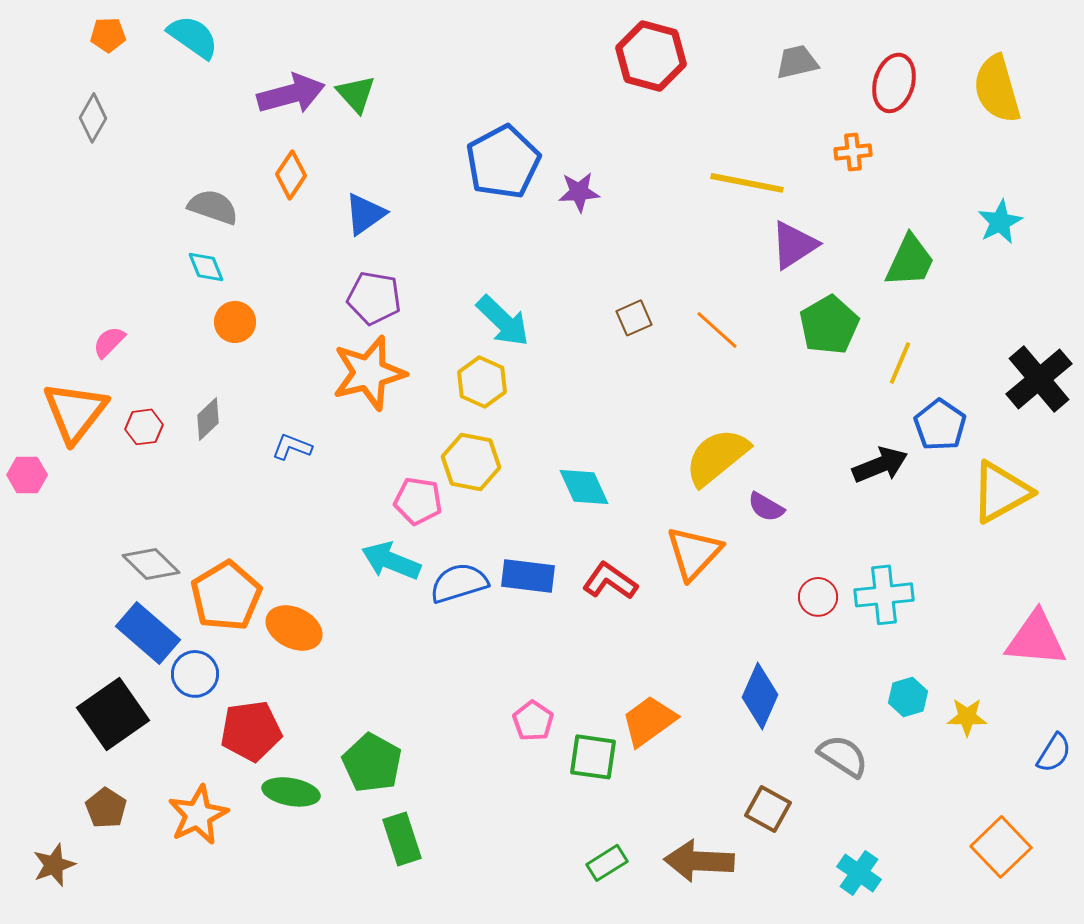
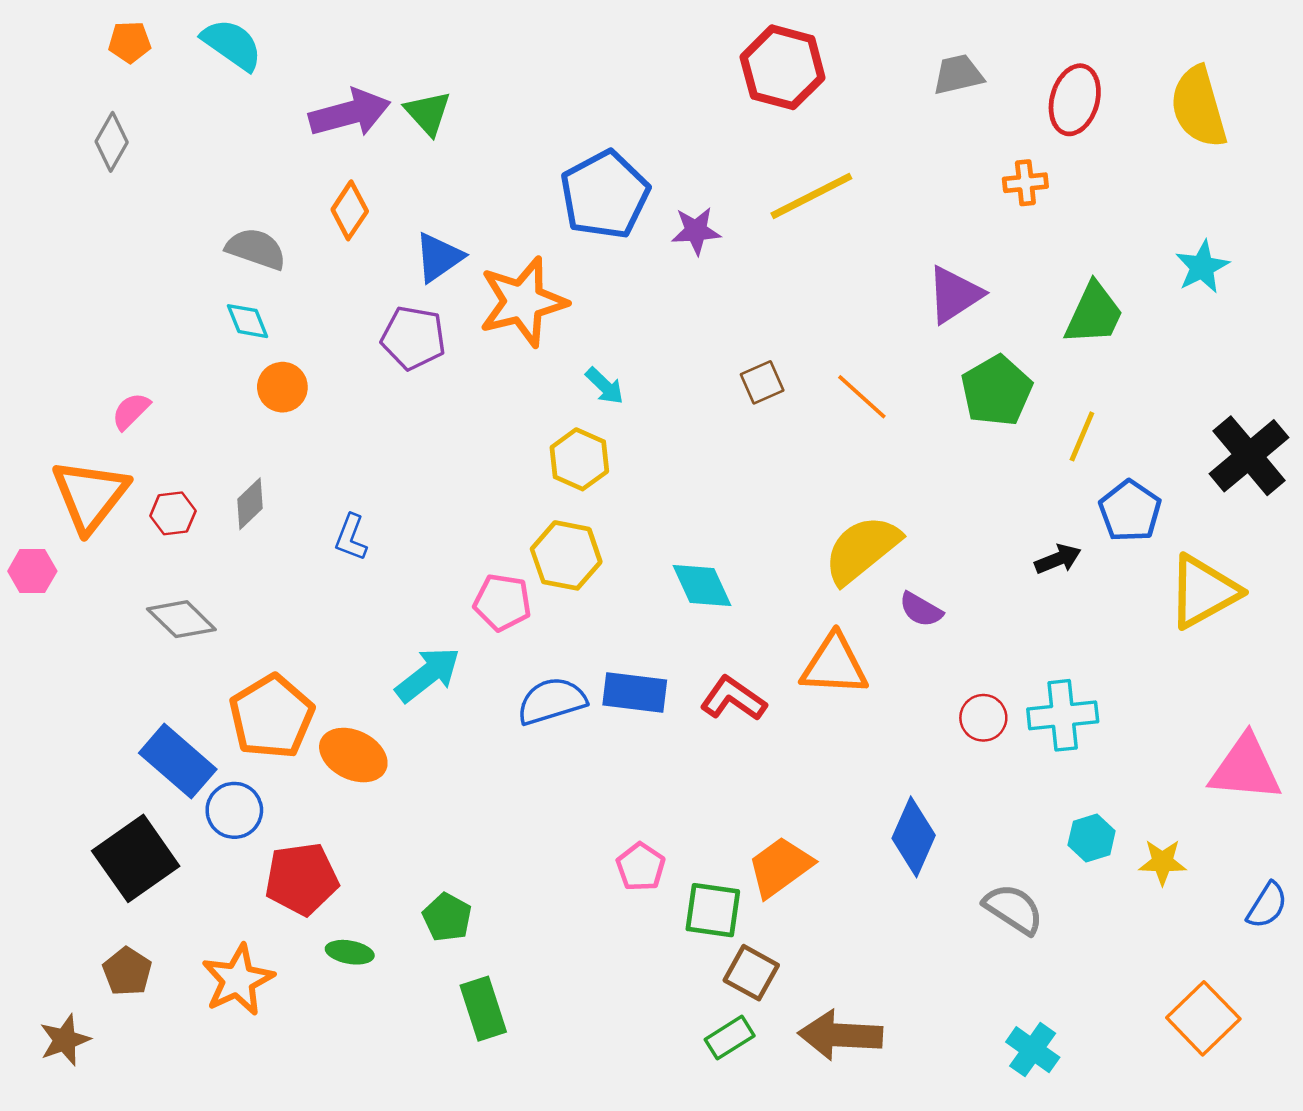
yellow line: (747, 183) -> (811, 196), moved, turned -38
purple pentagon: (374, 298) -> (413, 338), moved
cyan arrow: (503, 321) -> (605, 386), size x0.6
orange star: (369, 373) -> (523, 302), moved
blue L-shape: (292, 447) -> (351, 537), turned -90
black arrow: (880, 465) -> (1058, 559), size x0.7
orange triangle: (694, 553) -> (834, 665), turned 50
cyan arrow: (391, 561) -> (428, 674), moved, turned 120
gray diamond: (151, 564) -> (181, 619), moved
green pentagon: (372, 763) -> (447, 917), size x0.7
green ellipse: (291, 792) -> (350, 952), size x0.7
brown square: (768, 809) -> (751, 973), moved

